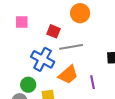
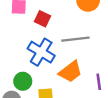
red square: (53, 31) -> (43, 19), moved

